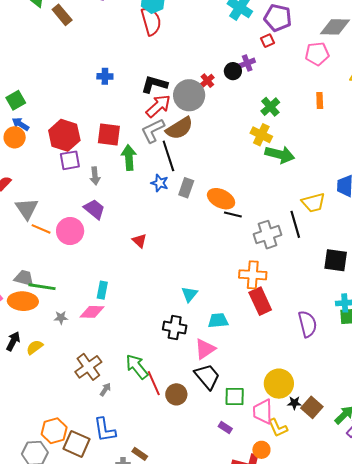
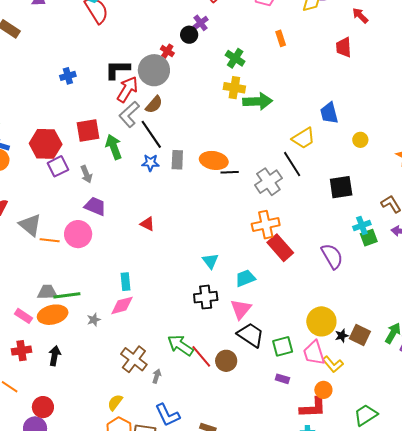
brown semicircle: (179, 128) -> (154, 105), size x0.7
yellow semicircle: (35, 347) -> (115, 402), moved

